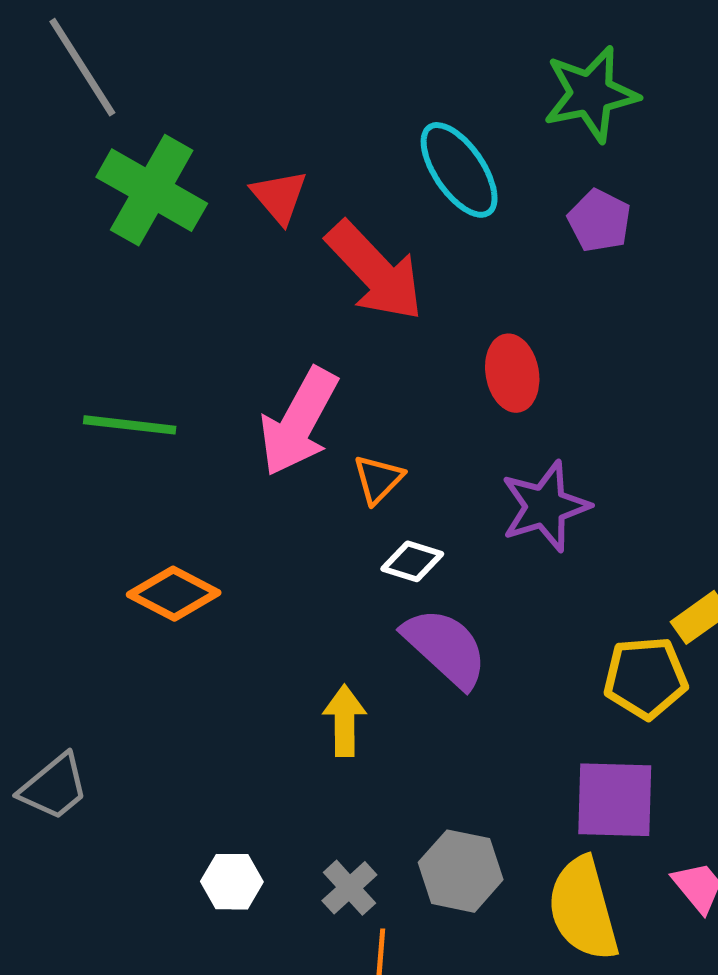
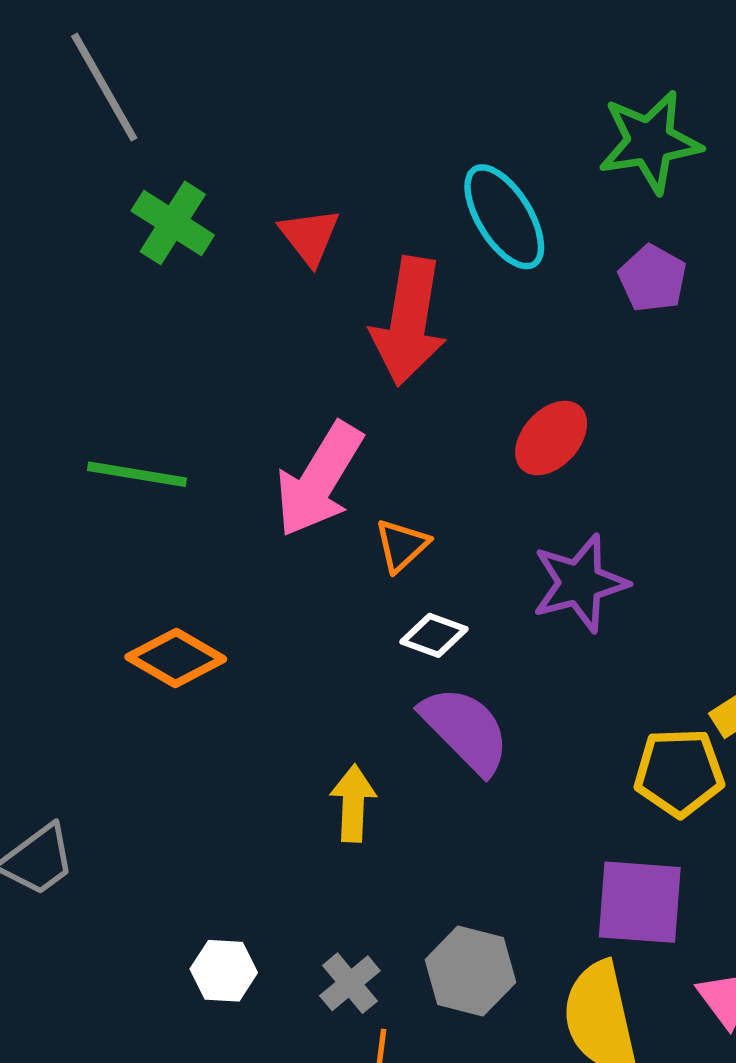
green cross: (152, 190) -> (173, 223), size x0.7
red arrow: (375, 271) -> (409, 321), turned 50
red ellipse: (512, 373) -> (551, 438), turned 50

